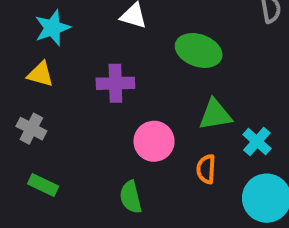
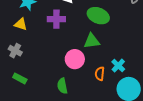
purple cross: (115, 83) -> (56, 19), moved
green triangle: (215, 115) -> (92, 41), moved
cyan cross: (257, 141) -> (118, 66), moved

